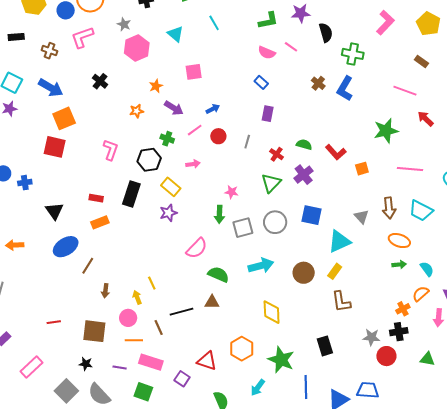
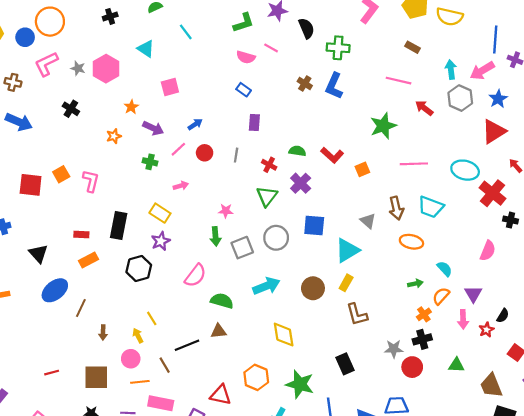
gray star: (124, 24) -> (78, 68), moved
orange square: (64, 118) -> (61, 174), moved, size x0.7
black hexagon: (149, 160) -> (139, 268), moved
green arrow: (399, 265) -> (415, 284), moved

